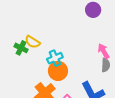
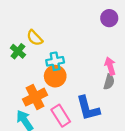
green cross: (21, 48) -> (18, 51), moved

